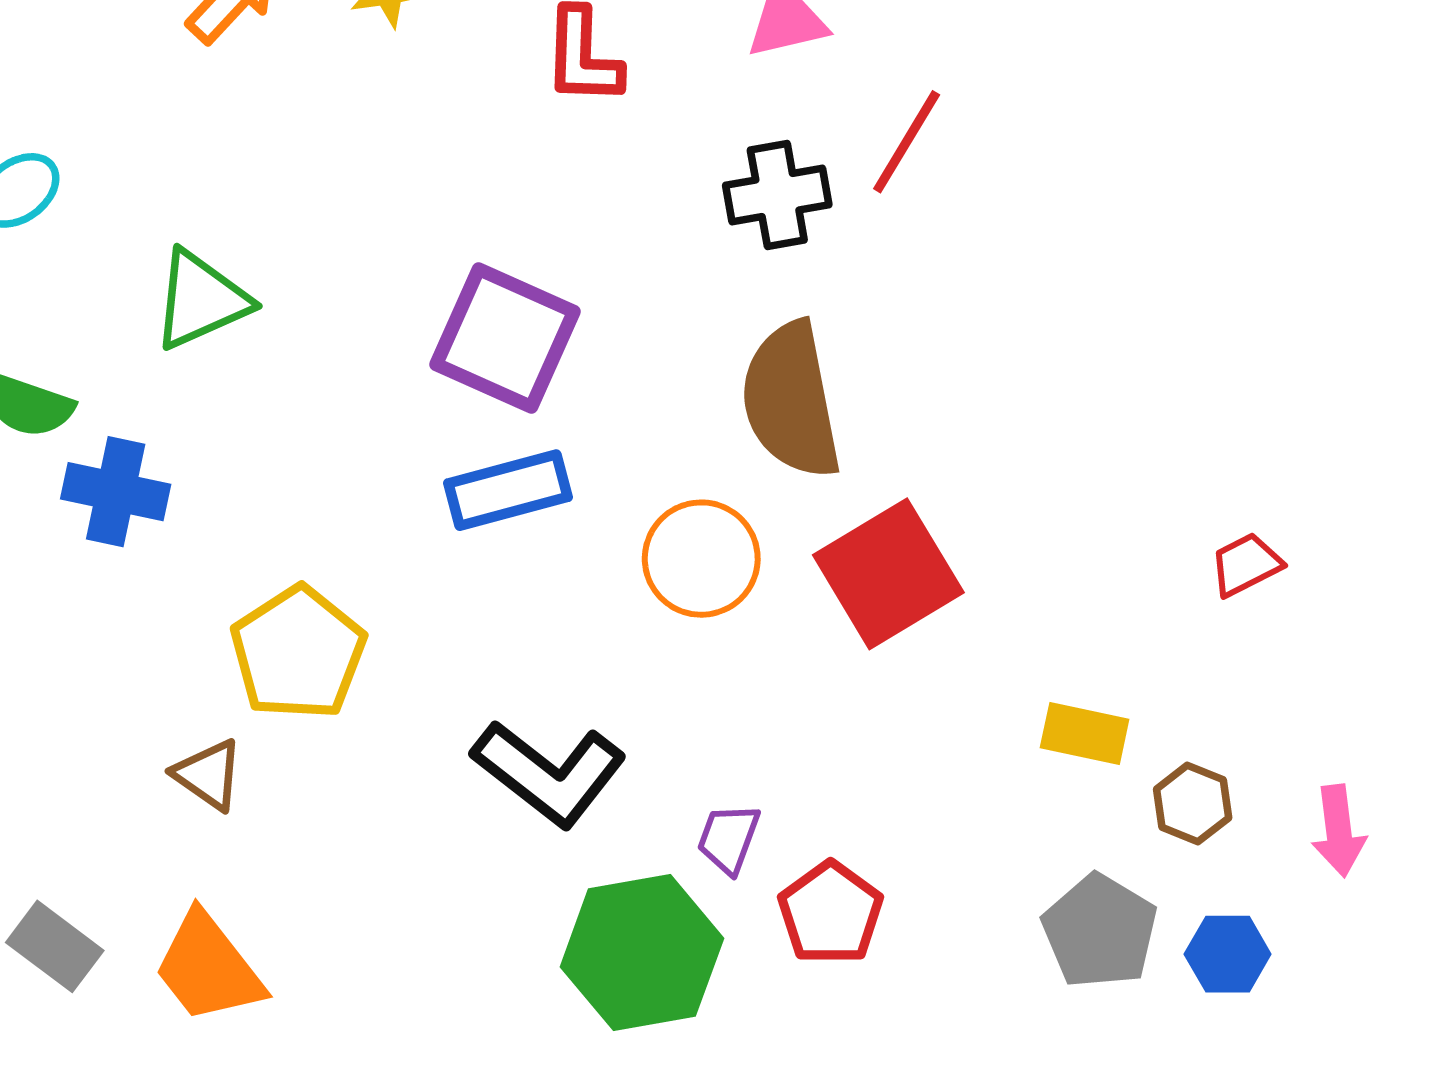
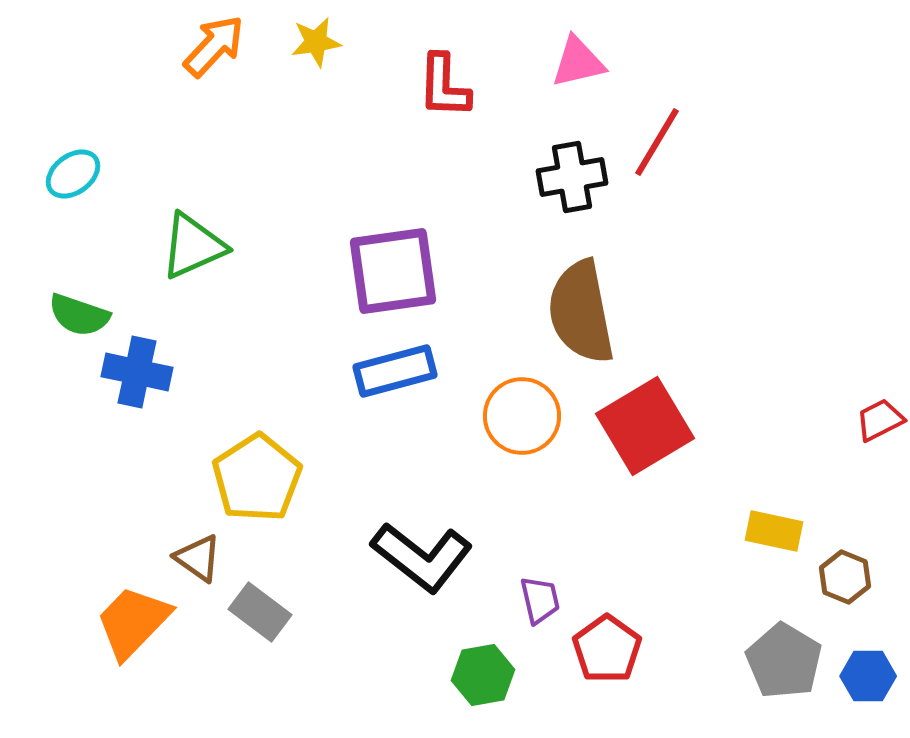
purple square: (505, 338) -> (393, 271), turned -32
purple trapezoid: (729, 838) -> (540, 600), turned 147
gray rectangle: (55, 946) -> (260, 612), moved
green hexagon: (642, 953) -> (483, 675), size x0.6
orange trapezoid: (208, 968) -> (133, 622), moved, turned 82

